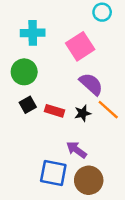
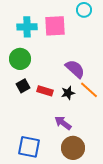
pink square: (80, 46) -> (55, 26), moved, turned 30
blue square: (53, 173) -> (29, 147), moved

